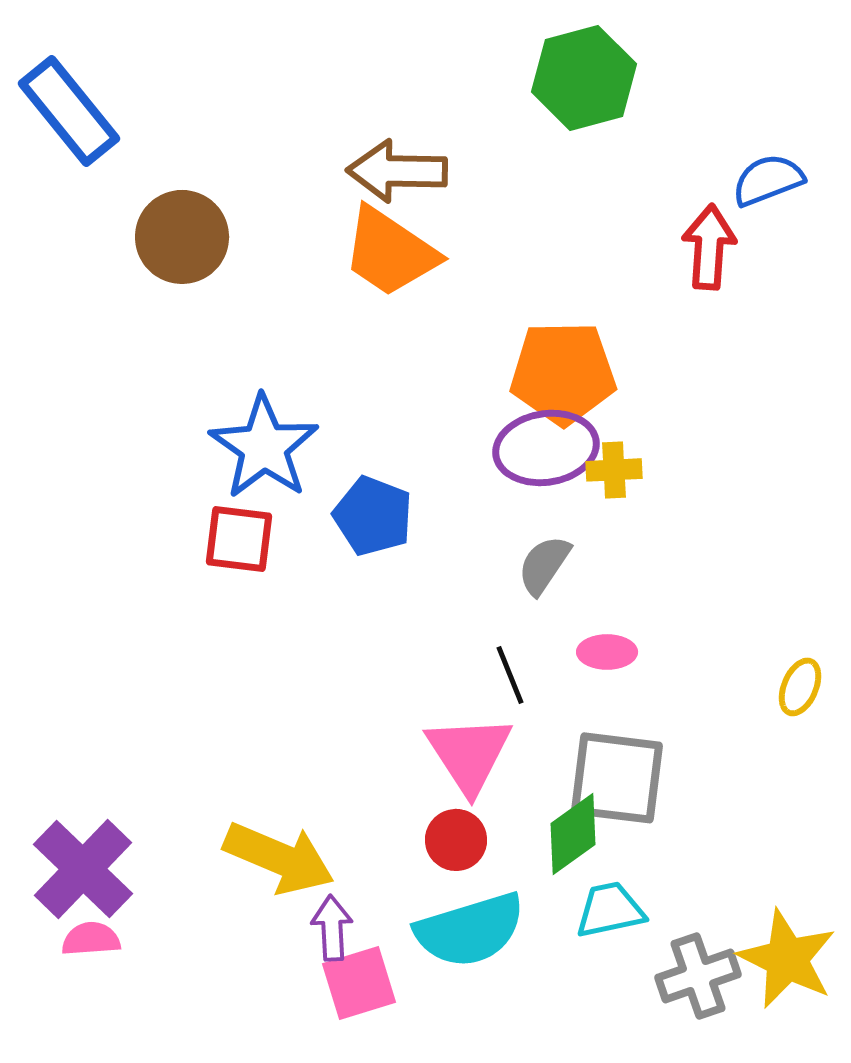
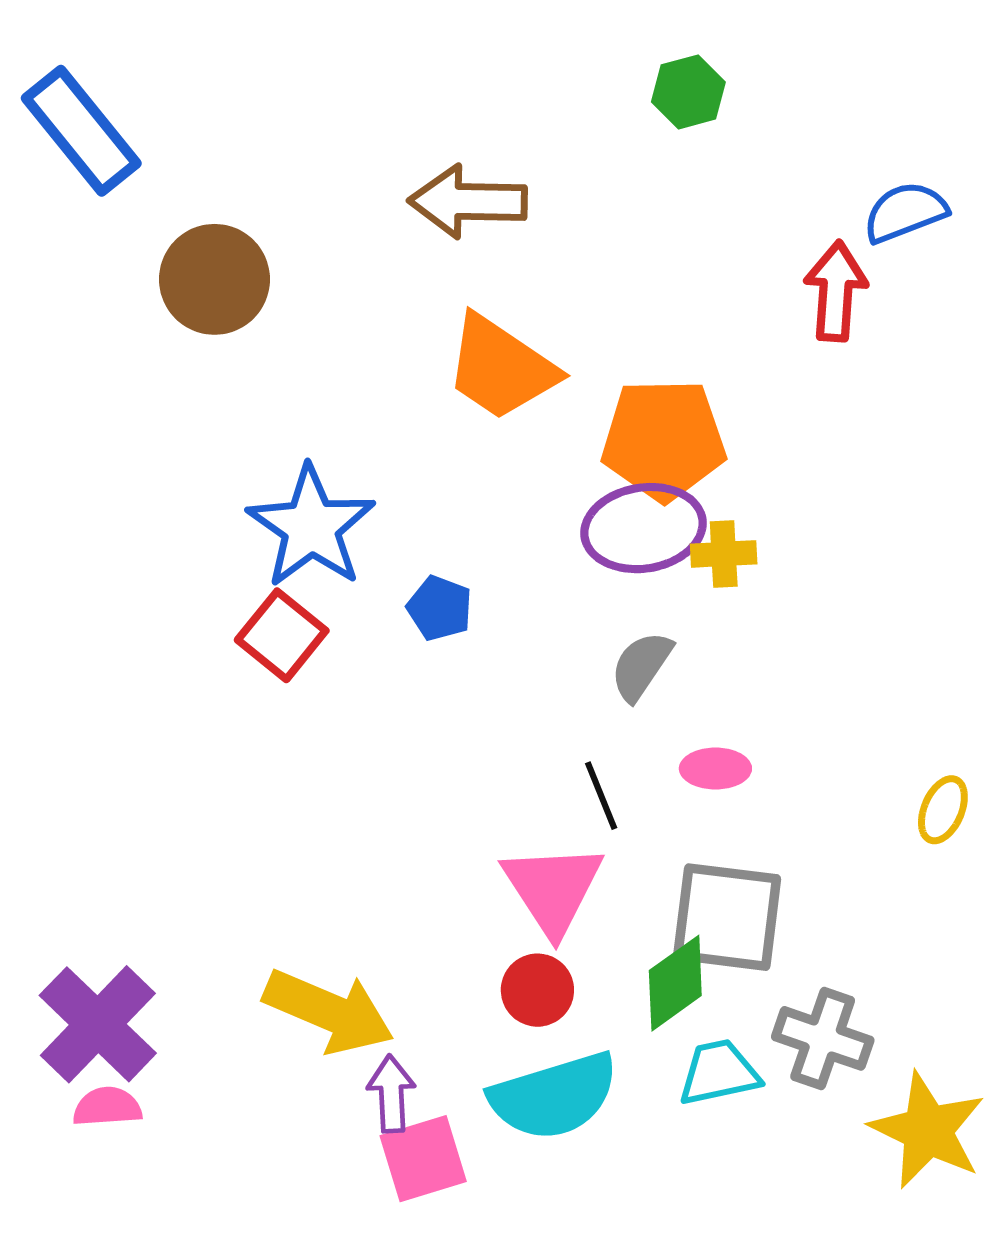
green hexagon: (584, 78) -> (688, 92), size x0.6
orange trapezoid: (390, 252) -> (501, 368), moved
blue pentagon: (373, 516) -> (440, 608), size x0.7
red square: (239, 539) -> (282, 635), turned 32
gray cross: (698, 976) -> (823, 1038), moved, turned 38

